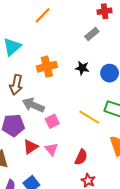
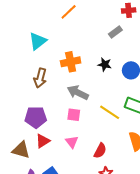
gray arrow: (33, 105) -> (78, 93), moved
pink square: (52, 121) -> (74, 115), turned 32
red triangle: (31, 147) -> (43, 141), moved

